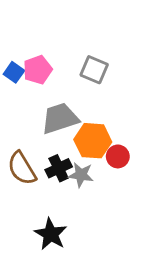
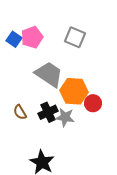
gray trapezoid: (60, 118) -> (49, 74), turned 52
brown semicircle: (22, 168) -> (20, 112), size x0.6

